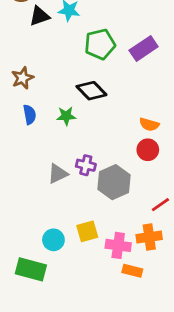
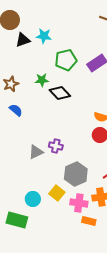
blue semicircle: (30, 115) -> (16, 110), turned -40
green star: (66, 116) -> (42, 80), moved
gray hexagon: (114, 182) -> (76, 174), moved
yellow square: (87, 231) -> (57, 193), turned -35

